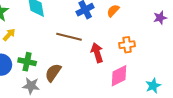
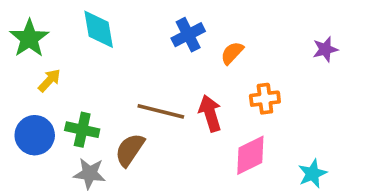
orange semicircle: (113, 11) -> (232, 53), moved
brown line: (69, 37) -> (161, 111), moved

